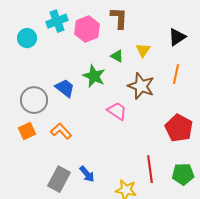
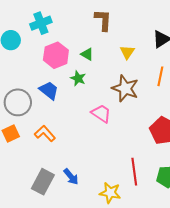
pink hexagon: (87, 29) -> (56, 55), moved
green triangle: (117, 56) -> (87, 54), moved
green star: (94, 76) -> (78, 78), size x0.7

